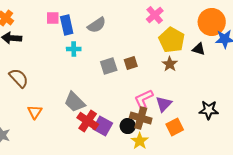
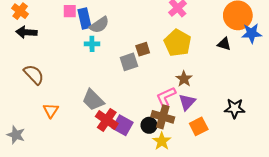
gray semicircle: (97, 25) -> (99, 25), moved
yellow pentagon: (172, 40) -> (178, 43), moved
brown square: (131, 63) -> (143, 49), moved
brown star: (170, 64) -> (184, 79), moved

